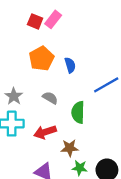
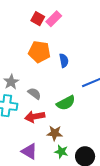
orange pentagon: (41, 59) -> (39, 52), turned 30
gray semicircle: (50, 98) -> (34, 94), moved
green semicircle: (78, 112) -> (66, 103), turned -126

